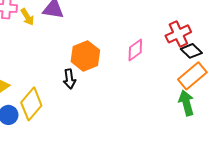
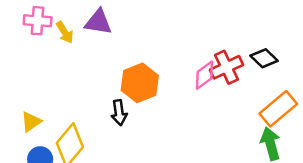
red cross: (178, 34) -> (226, 67), moved
black diamond: (191, 51) -> (264, 58), moved

